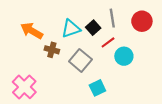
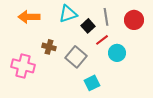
cyan triangle: (71, 29) -> (68, 14), moved
orange arrow: (32, 31) -> (29, 17), moved, turned -30
pink cross: (24, 87) -> (23, 66), moved, turned -30

